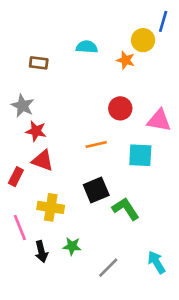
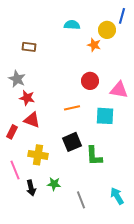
cyan semicircle: (87, 47) -> (72, 25), moved
green L-shape: (126, 209) -> (94, 156), turned -150
gray line: (108, 268) -> (81, 200), turned -66

